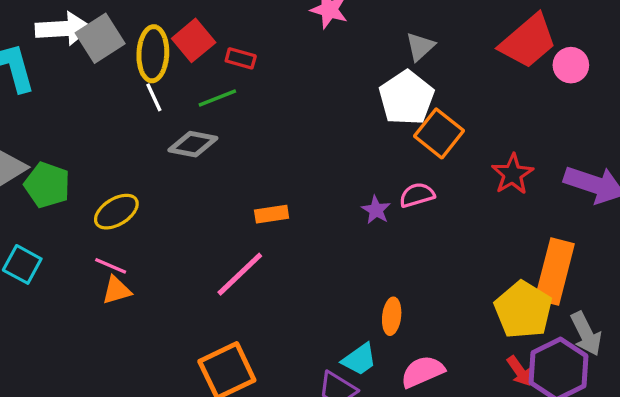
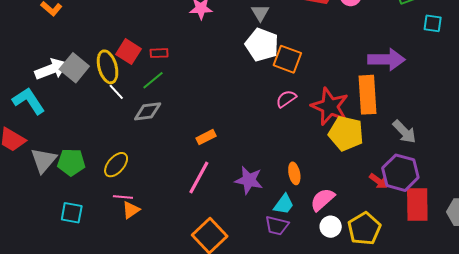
red star: (512, 174) -> (330, 106), moved, size x1.5
purple star: (376, 210) -> (249, 180), moved, size x1.6
orange rectangle: (555, 272) -> (367, 95), moved
yellow pentagon: (523, 310) -> (346, 133), moved
gray arrow: (586, 334) -> (404, 132), moved

